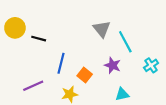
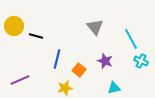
cyan line: (125, 42) -> (131, 39), moved
cyan cross: (151, 65) -> (141, 61), turned -32
purple line: (33, 86) -> (20, 80), moved

